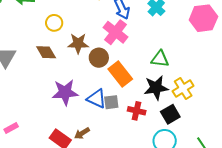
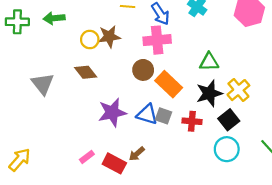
pink cross: (116, 32) -> (157, 40), turned -35
brown star: (78, 43) -> (109, 37), moved
gray square: (111, 102) -> (163, 116), turned 35
pink rectangle: (11, 128) -> (87, 157), moved

